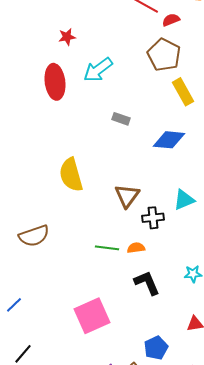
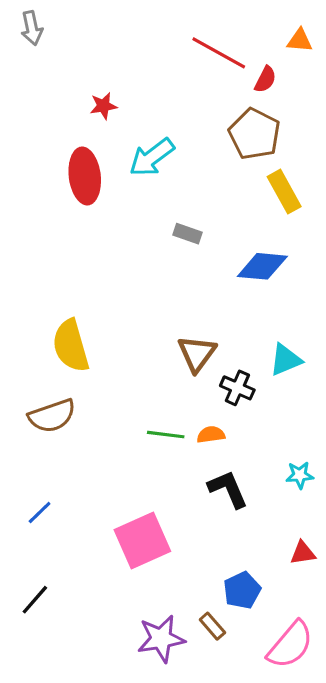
red semicircle: (171, 20) -> (265, 79), turned 138
yellow semicircle: (71, 175) -> (71, 346), moved
black cross: (153, 218) -> (237, 388), turned 30
blue line: (14, 305) -> (40, 512), moved

